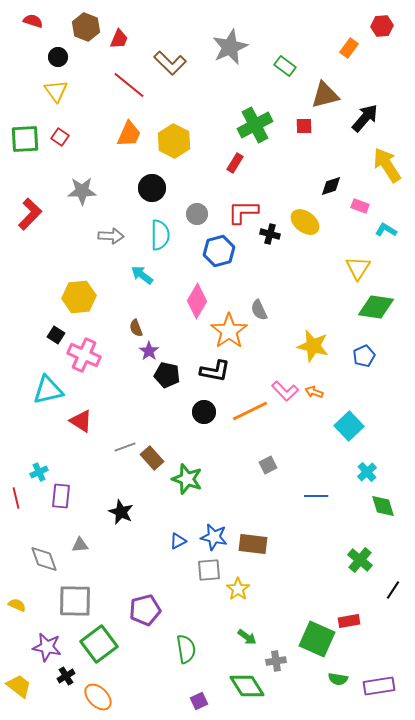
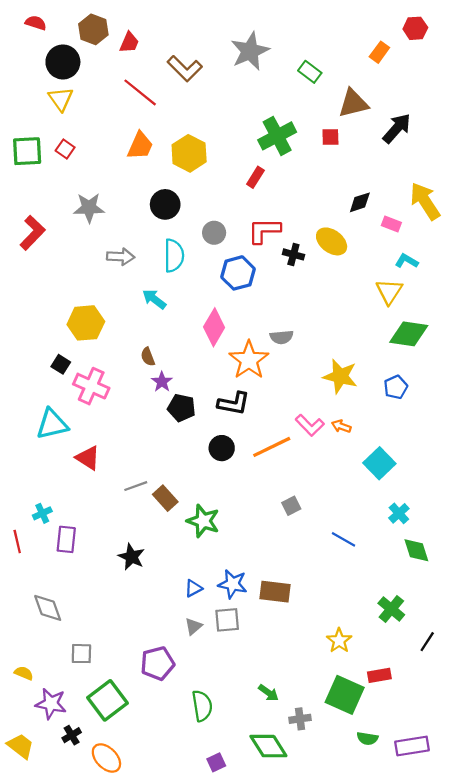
black circle: (58, 57) -> (63, 62), size x1.6
yellow arrow: (387, 165) -> (425, 201), moved
cyan L-shape: (386, 230) -> (407, 261), moved
gray semicircle: (259, 310) -> (282, 337), turned -70
blue line: (316, 496) -> (343, 539), turned 30
gray triangle: (80, 545) -> (193, 626), moved, turned -36
yellow star: (238, 589) -> (339, 641), moved
gray square: (75, 601) -> (81, 654), size x0.6
yellow semicircle: (17, 605) -> (24, 673), moved

